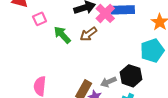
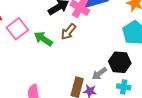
pink square: (40, 19) -> (17, 29), size x1.5

